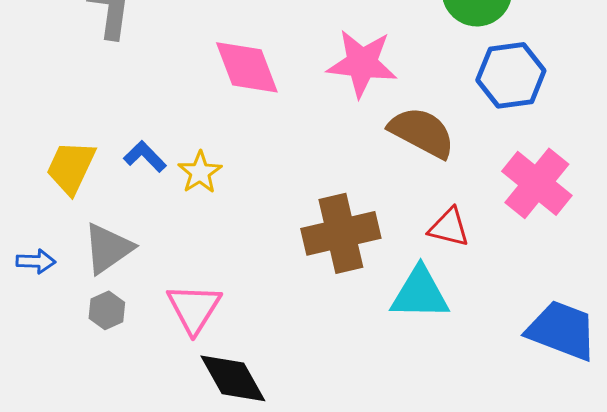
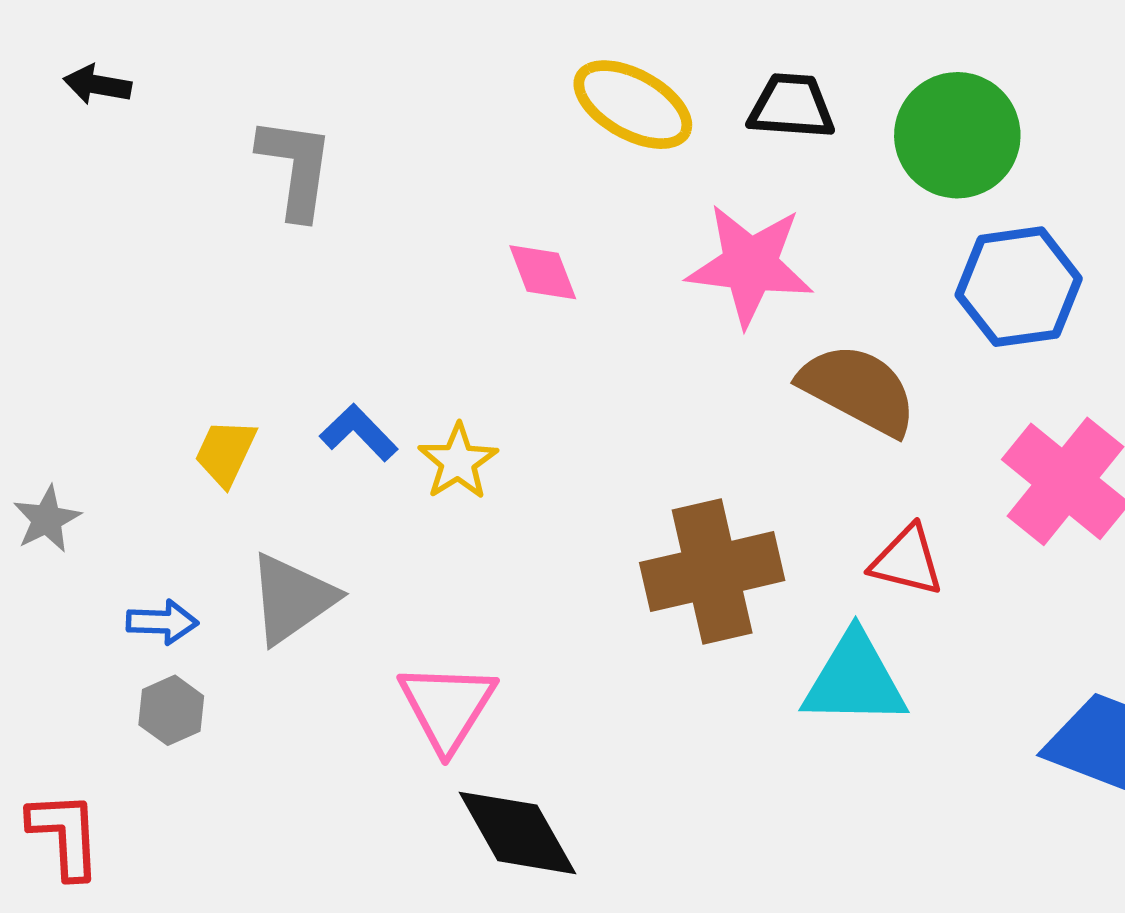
pink diamond: (247, 67) -> (543, 272), size x0.6
yellow trapezoid: (71, 167) -> (225, 453), size x0.7
gray hexagon: (107, 310) -> (171, 710), moved

